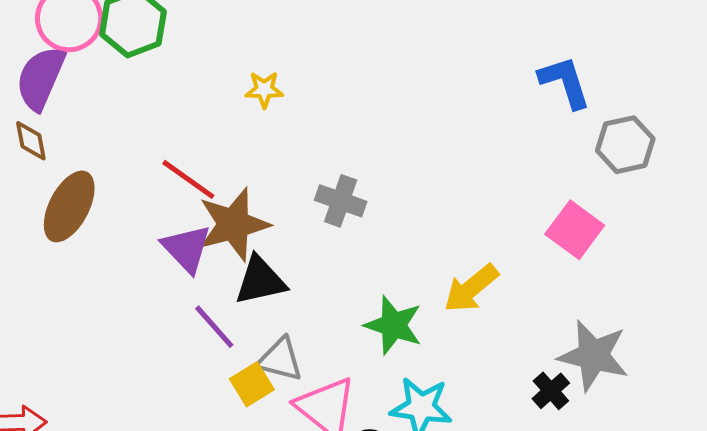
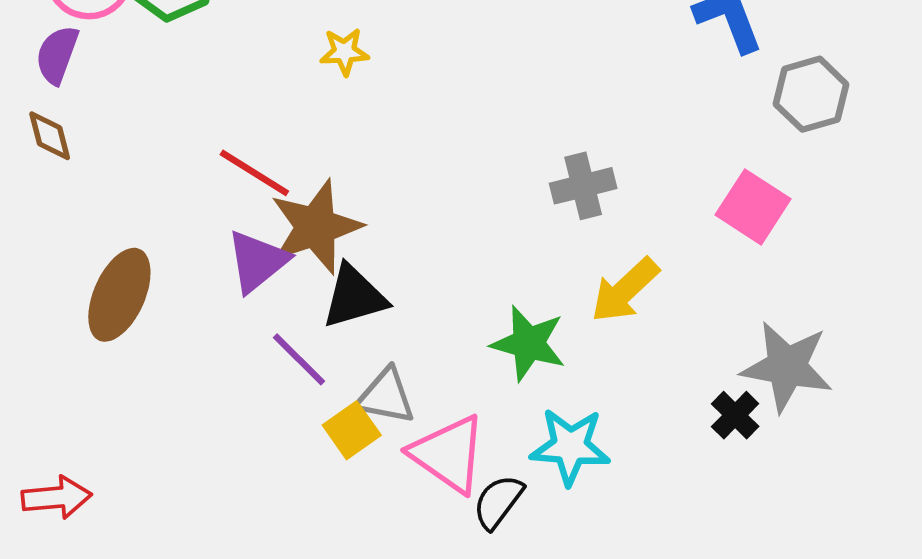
purple semicircle: (41, 78) -> (57, 55), size x0.7
gray cross: (341, 201) -> (583, 186), moved, turned -30
brown ellipse: (69, 206) -> (119, 295), moved
purple triangle: (187, 248) -> (257, 261), turned 38

